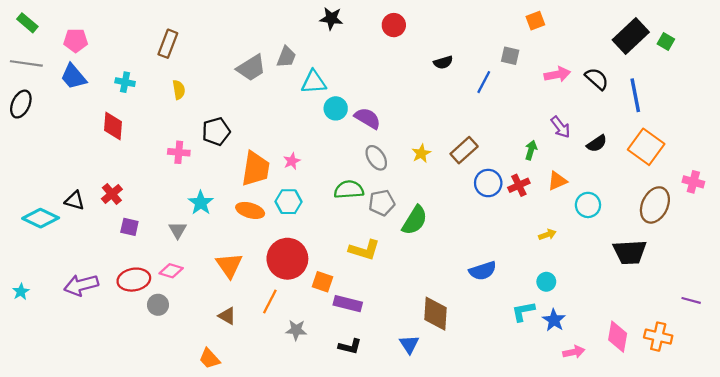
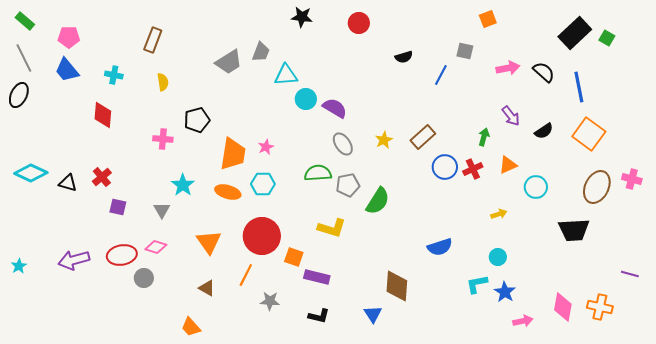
gray line: (26, 63) -> (24, 58), turned 56
pink cross: (693, 182) -> (632, 179), moved
cyan diamond: (41, 218) -> (31, 173), moved

